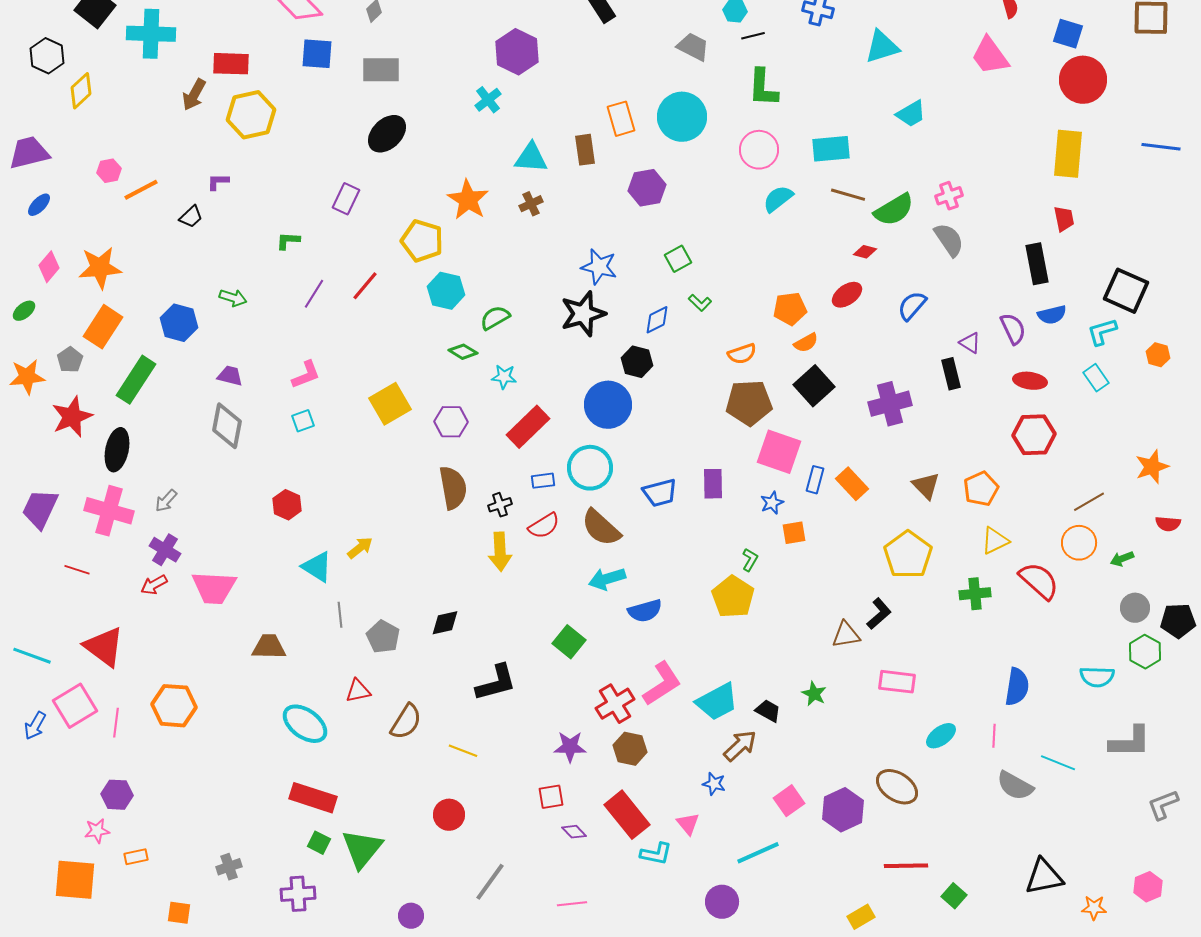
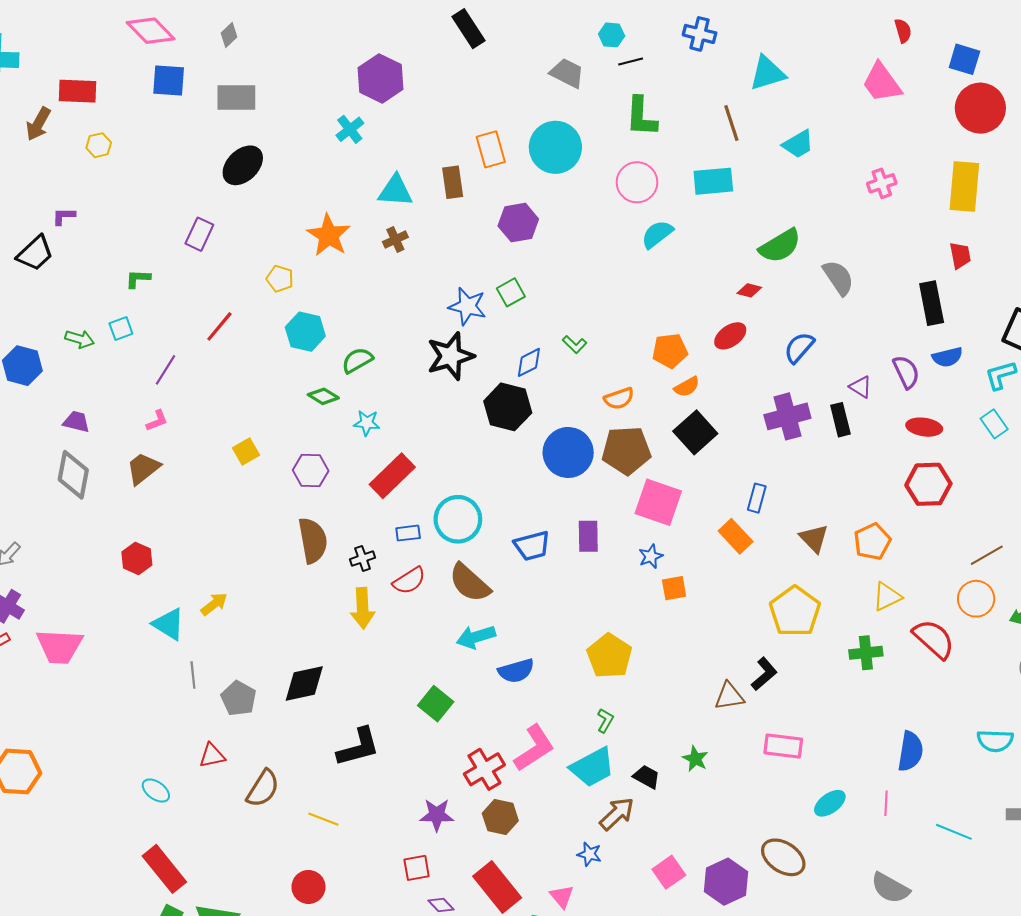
yellow hexagon: (251, 115) -> (99, 145), size x0.5
brown line: (848, 195) -> (731, 123), moved, turned 56
pink cross: (949, 196) -> (882, 183), moved
black trapezoid: (191, 217) -> (35, 253), size x1.5
yellow pentagon: (422, 241) -> (280, 279), size x0.6
green square: (678, 259) -> (511, 292), moved
purple line: (314, 294) -> (165, 370), moved
black hexagon: (637, 362) -> (508, 407), size x1.4
pink L-shape: (306, 375) -> (157, 421), size x0.7
yellow square: (390, 404) -> (246, 451), size x0.6
purple cross: (890, 404) -> (787, 416), moved
blue circle: (608, 405) -> (568, 452), moved
cyan square: (303, 421) -> (121, 329), moved
blue rectangle: (815, 480) -> (757, 498), moved
green L-shape: (750, 560) -> (605, 721), moved
black diamond: (445, 623) -> (304, 684), size x1.4
brown trapezoid: (269, 647) -> (143, 468), moved, turned -39
cyan ellipse: (305, 724) -> (156, 791), size x0.6
gray semicircle: (1015, 786) -> (890, 888), moved
red rectangle: (313, 798) -> (164, 869), turned 33

